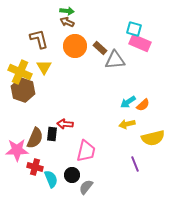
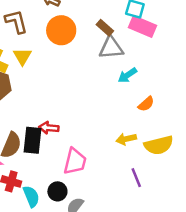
brown rectangle: (100, 48) -> (105, 28), moved
cyan arrow: (128, 102) -> (127, 75), moved
yellow arrow: (127, 124) -> (126, 139), moved
black rectangle: (52, 134) -> (32, 140), size x1.5

